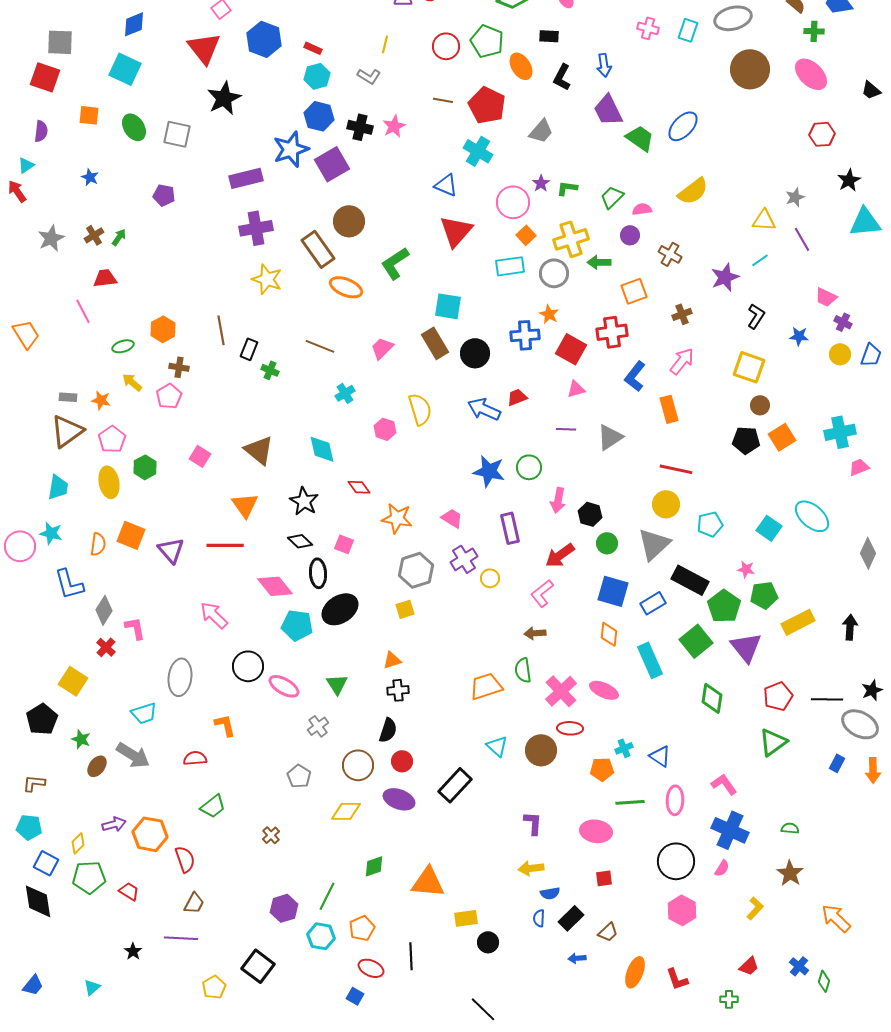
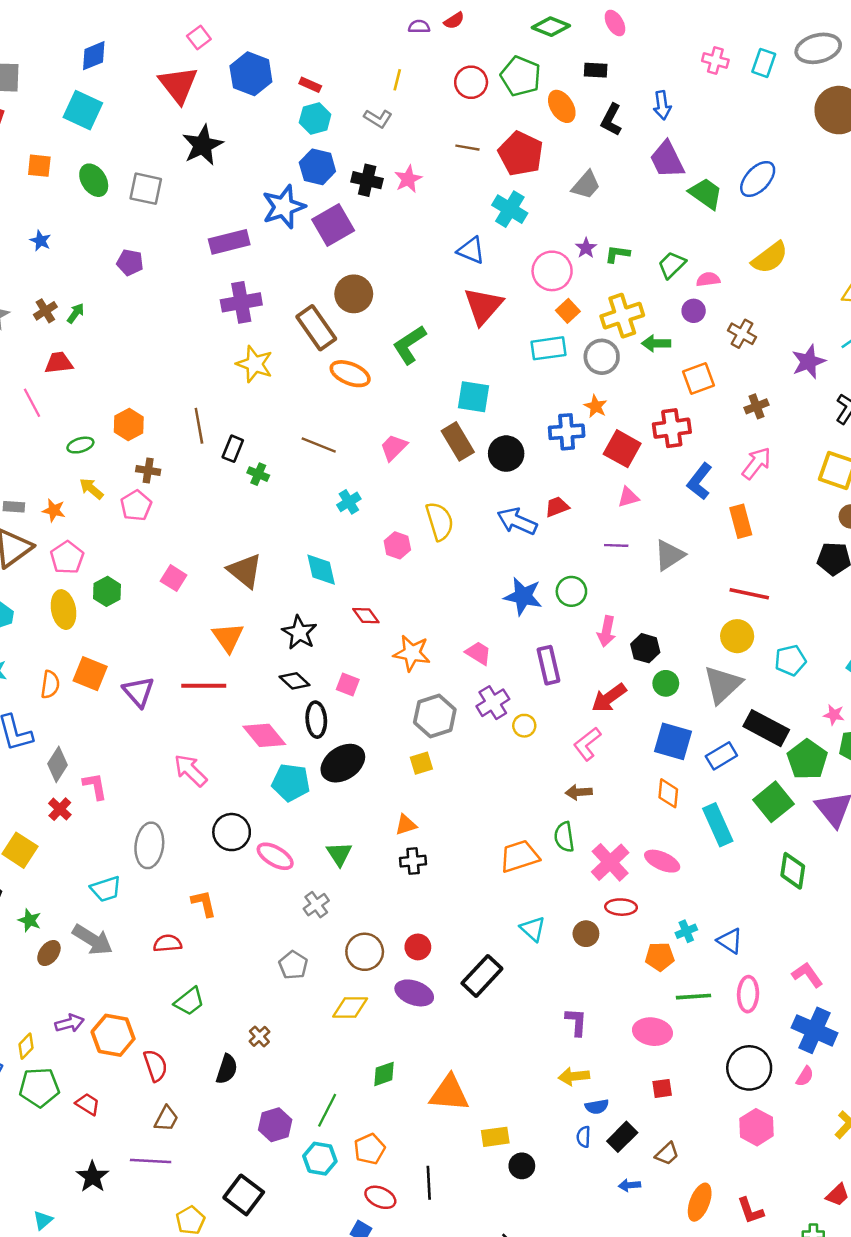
black semicircle: (388, 730) -> (227, 1069), moved
brown circle: (541, 750) -> (586, 934), size x0.7
black star: (133, 951) -> (93, 1177), size x1.5

